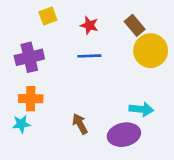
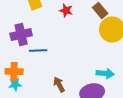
blue line: (89, 56) -> (38, 50), moved
orange cross: (31, 99) -> (14, 71), moved

